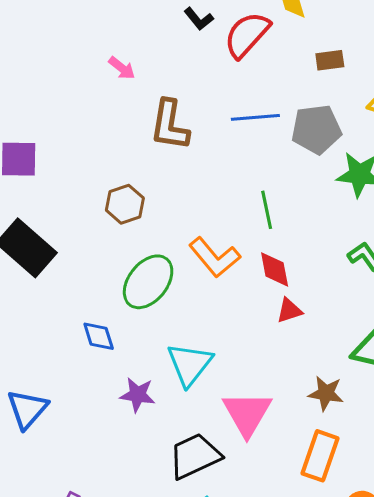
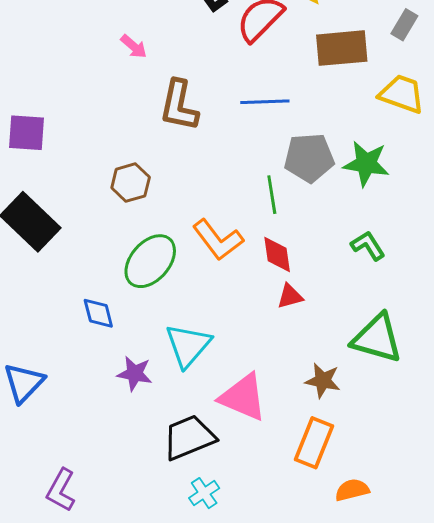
brown rectangle: (330, 60) -> (342, 48), size x1.8
gray pentagon: (316, 129) -> (309, 158), moved
pink triangle: (247, 414) -> (243, 397), turned -40

